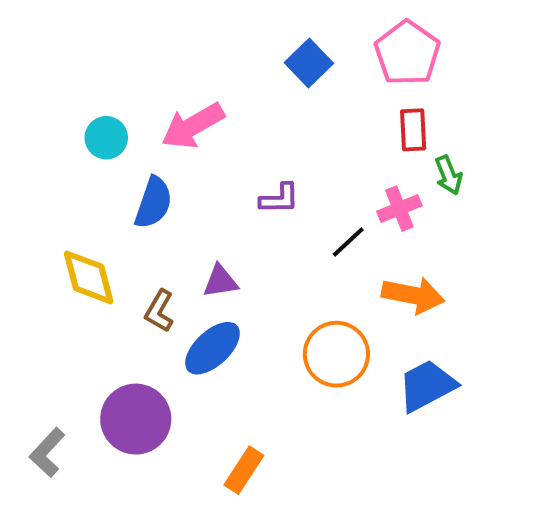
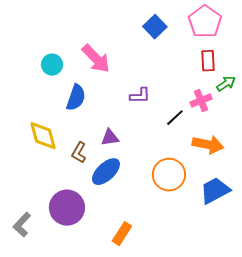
pink arrow: (193, 126) -> (96, 59), turned -104
green arrow: (449, 175) -> (226, 84), turned -102

